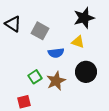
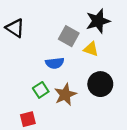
gray square: (40, 31) -> (69, 36), moved
blue semicircle: (56, 53) -> (55, 63), moved

